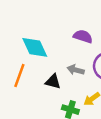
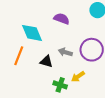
purple semicircle: (83, 36) -> (61, 19), moved

